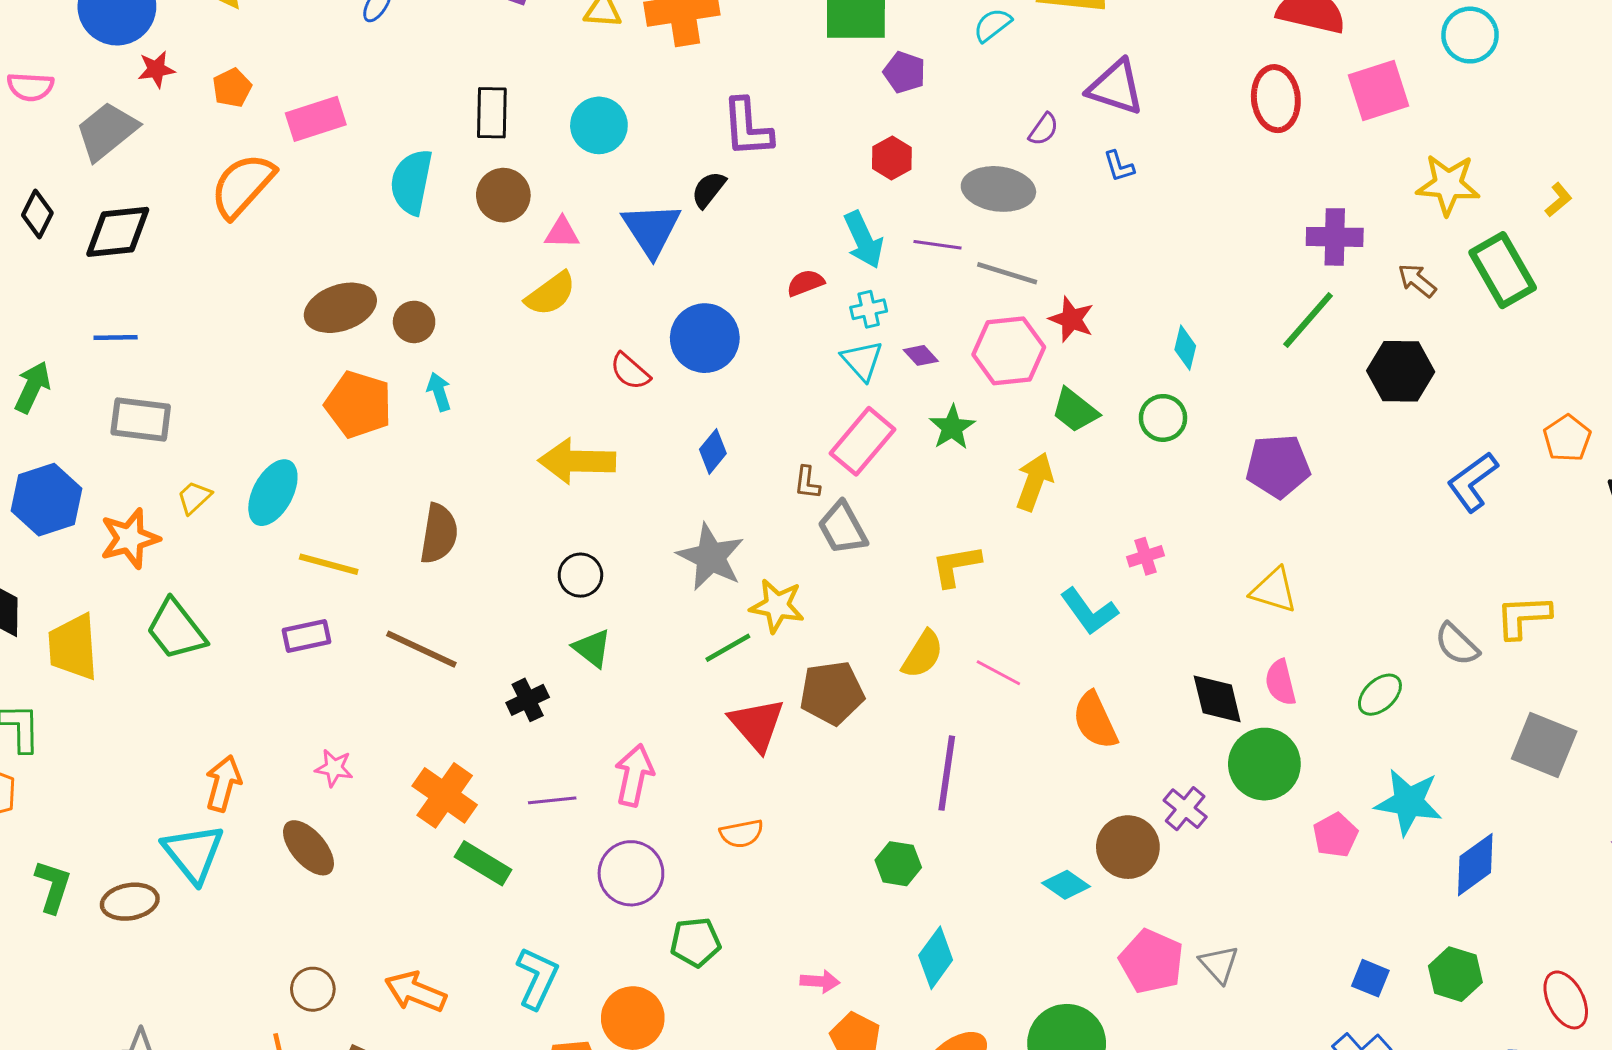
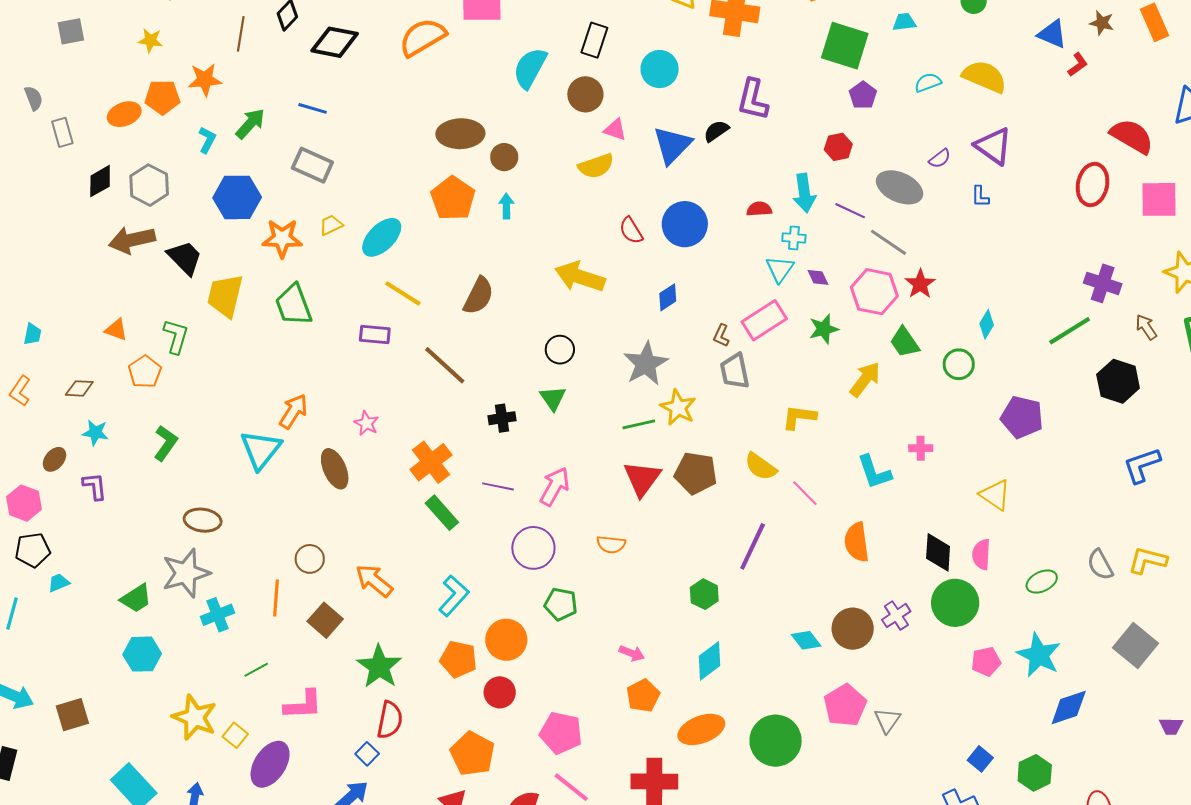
yellow semicircle: (923, 654) -> (761, 467), turned 76
brown ellipse: (130, 902) -> (203, 520), moved

